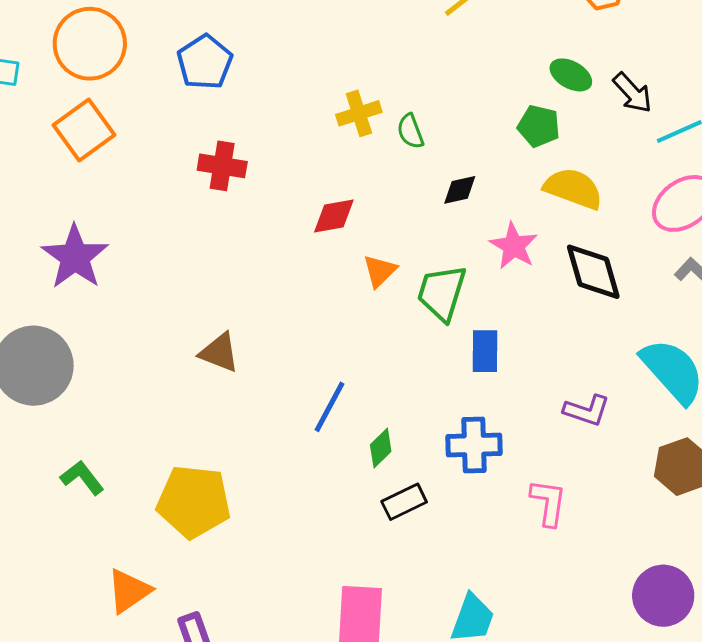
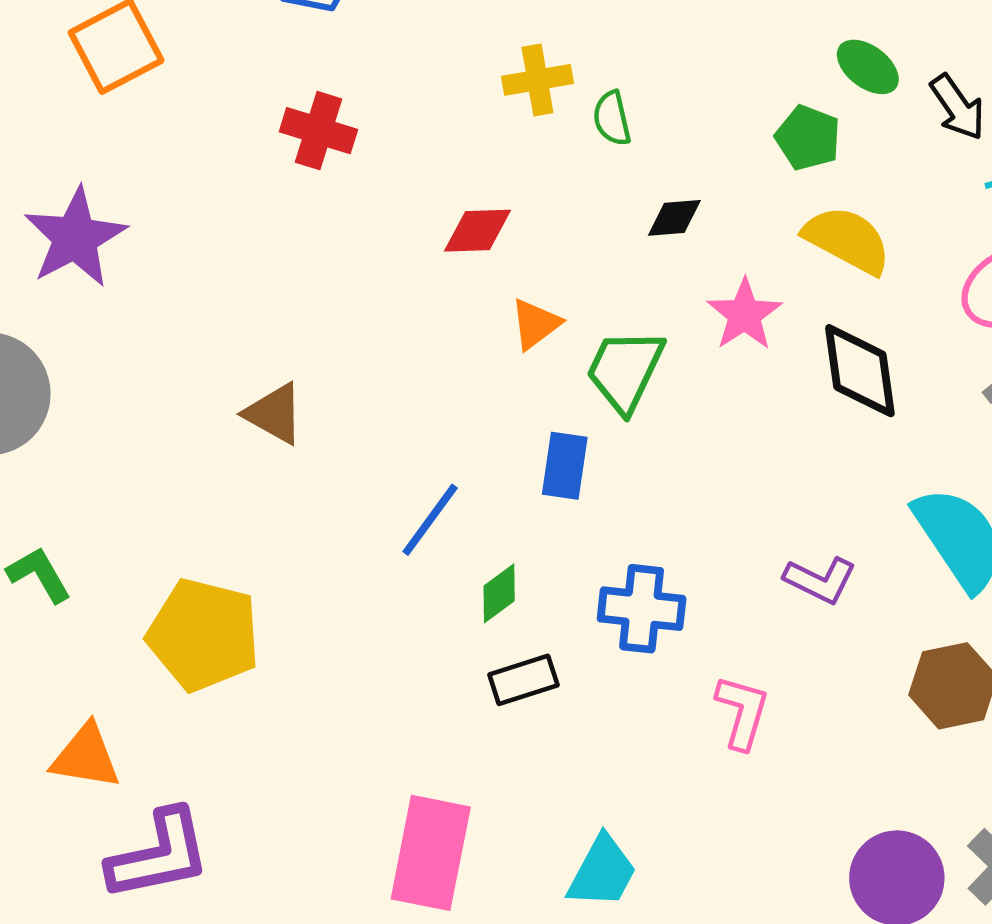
blue rectangle: (485, 351) -> (565, 466), moved
orange triangle: (129, 591) -> (86, 757), turned 36

